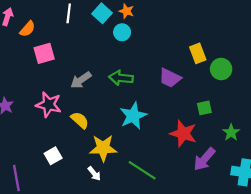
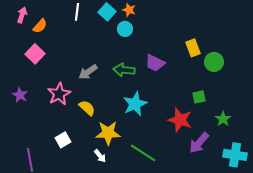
pink square: (44, 53) -> (35, 54), moved, turned -30
purple trapezoid: (170, 78) -> (155, 63), moved
pink star: (49, 105) -> (59, 94), turned 30

